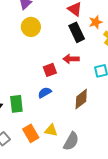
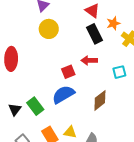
blue semicircle: (45, 93) -> (63, 94), size x1.6
green rectangle: (16, 104) -> (35, 106), turned -30

